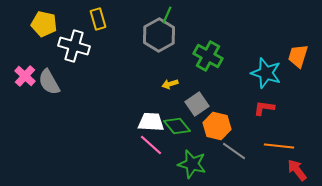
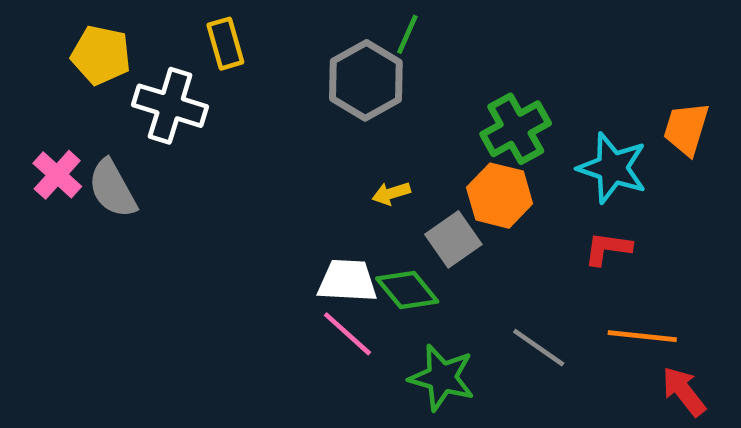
green line: (167, 15) -> (407, 34), moved
green cross: (208, 56) -> (516, 129), moved, turned 32
orange hexagon: (217, 126) -> (500, 196), moved

